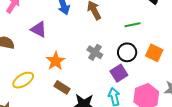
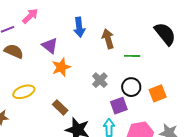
green line: (133, 25) -> (132, 56), moved
orange square: (154, 53) -> (158, 93), turned 30
orange star: (56, 61) -> (61, 67), moved

